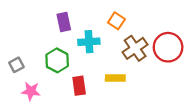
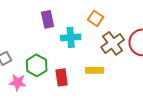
green hexagon: (57, 60) -> (37, 65), moved

